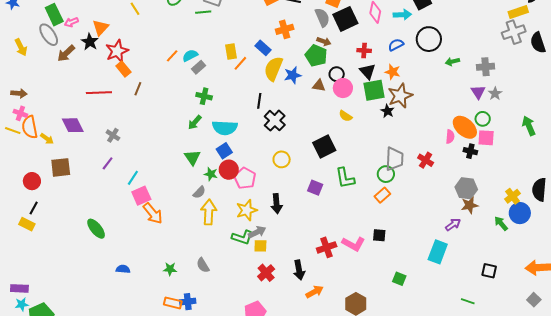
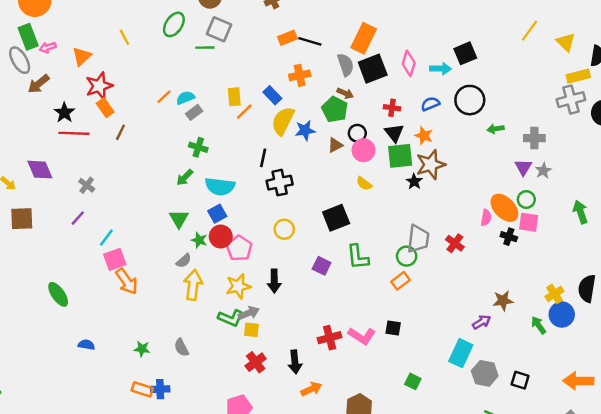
black star: (90, 42) -> (64, 113), moved
brown triangle: (319, 86) -> (335, 145), turned -40
black cross: (275, 121) -> (280, 183), turned 30
gray hexagon: (466, 188) -> (485, 373), moved

